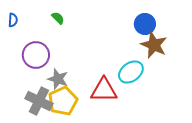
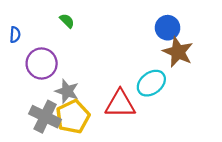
blue semicircle: (13, 20) -> (15, 35), moved

